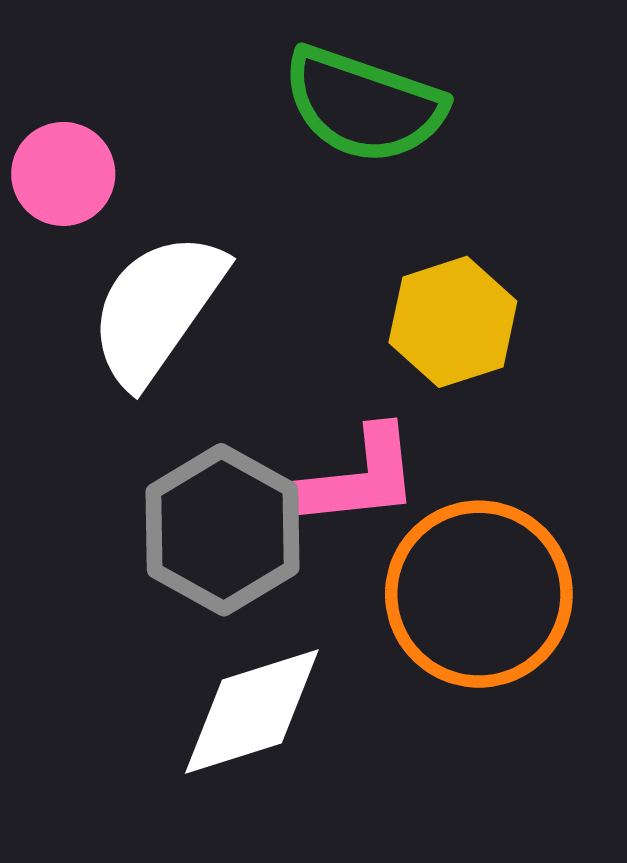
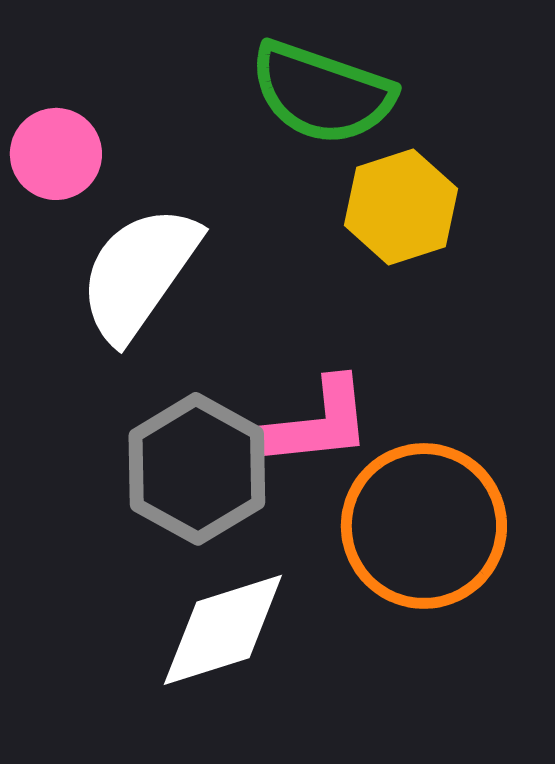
yellow hexagon: (453, 322) -> (401, 207), moved

